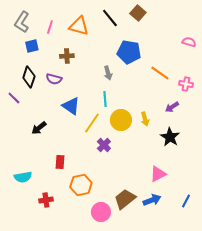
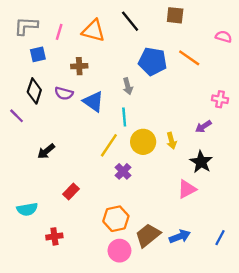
brown square: (138, 13) -> (175, 15), moved, turned -35
gray L-shape: (22, 22) -> (26, 26), turned 60
pink semicircle: (189, 42) -> (224, 37), moved
orange line: (160, 73) -> (189, 58), moved
blue triangle: (71, 106) -> (93, 102), moved
red rectangle: (60, 162) -> (71, 191), turned 40
pink triangle: (158, 174) -> (187, 189), moved
orange hexagon: (81, 185) -> (116, 219), moved

